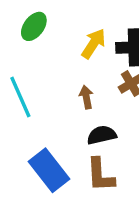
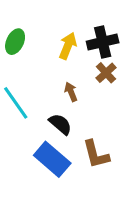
black semicircle: (102, 135) -> (60, 124), moved, turned 65

